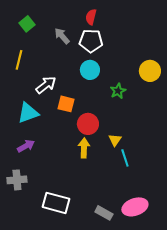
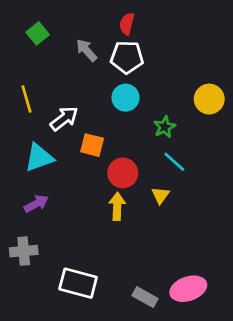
yellow line: (19, 60) -> (27, 99), moved, turned -30
cyan line: (125, 158) -> (174, 162), moved, turned -30

